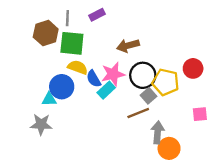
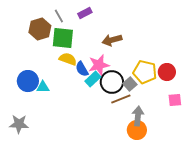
gray line: (67, 18) -> (59, 16), turned -32
red circle: (193, 68) -> (167, 72), moved
black circle: (143, 75) -> (112, 82), moved
blue circle: (62, 87) -> (28, 81), moved
gray star: (41, 124) -> (19, 124), moved
orange circle: (169, 148) -> (137, 130), moved

